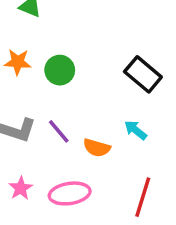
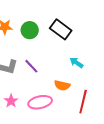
black rectangle: (143, 74) -> (61, 29), moved
orange semicircle: (97, 148) -> (62, 85), moved

